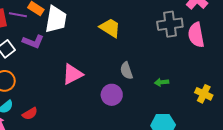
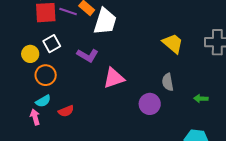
yellow trapezoid: (110, 28) -> (173, 43), moved
purple L-shape: (33, 42) -> (88, 55), moved

